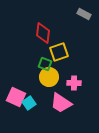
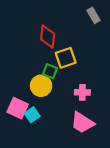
gray rectangle: (84, 14) -> (94, 15), turned 32
yellow circle: (49, 77) -> (41, 86), moved
pink trapezoid: (61, 103) -> (82, 123), moved

